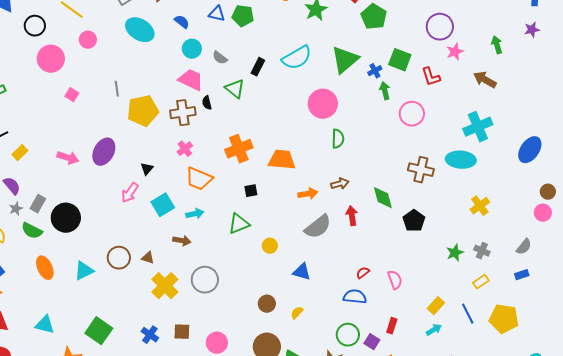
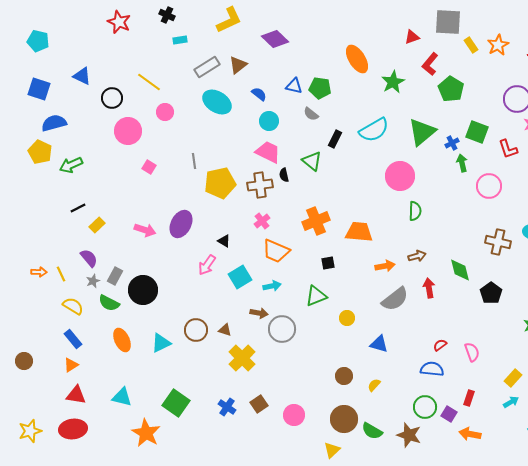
gray semicircle: (220, 58) -> (311, 114), moved
black triangle: (147, 169) -> (224, 241), turned -40
gray circle: (205, 280) -> (282, 329), moved
brown square: (182, 332) -> (259, 404), turned -36

